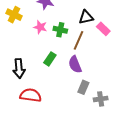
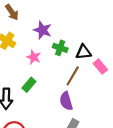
green cross: (60, 30) -> (60, 48), moved
green rectangle: (50, 59) -> (29, 85), moved

